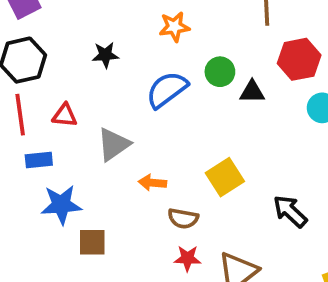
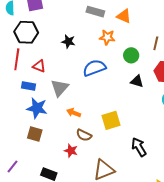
green circle: (220, 72) -> (131, 55), moved
gray triangle: (114, 144) -> (60, 88), turned -30
blue rectangle: (39, 160) -> (29, 86), moved
blue star: (61, 205) -> (37, 108), moved
red star: (187, 258) -> (71, 151), moved

